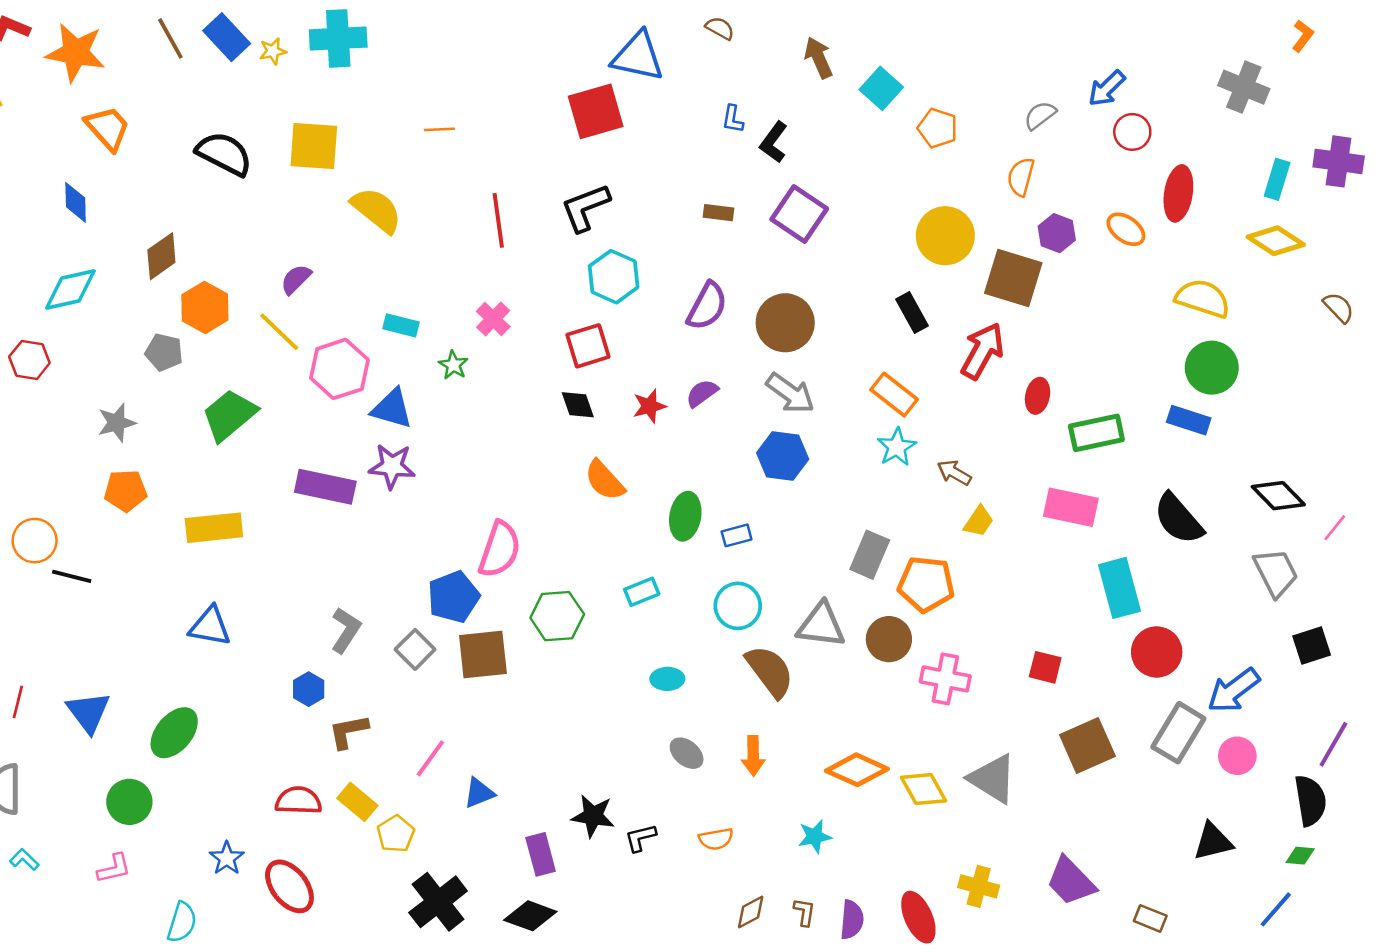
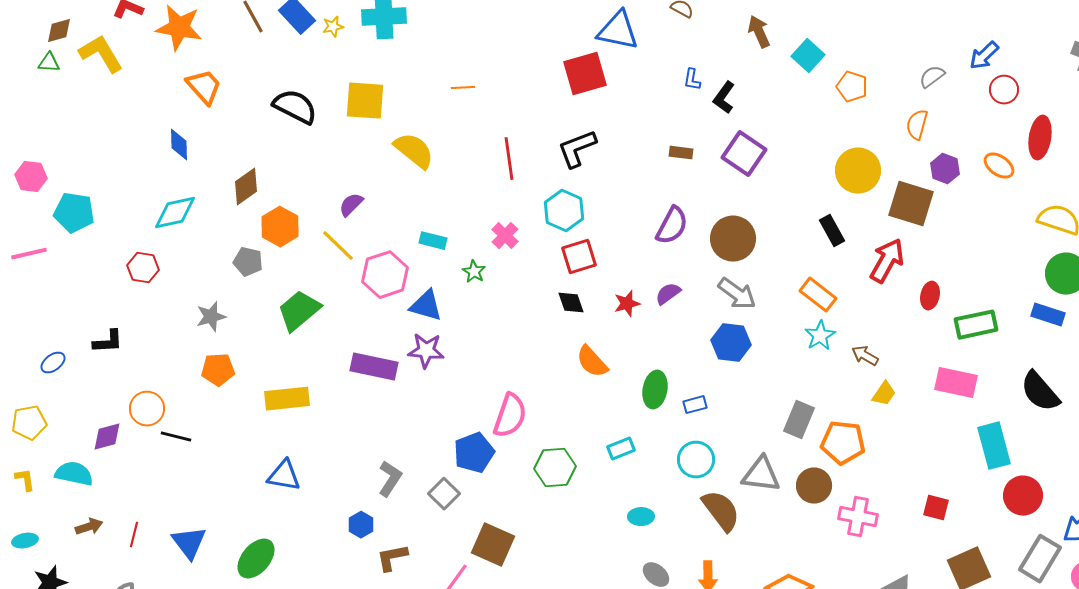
cyan hexagon: (614, 277) -> (564, 211), moved
brown square: (483, 655) -> (493, 545), moved, turned 30

